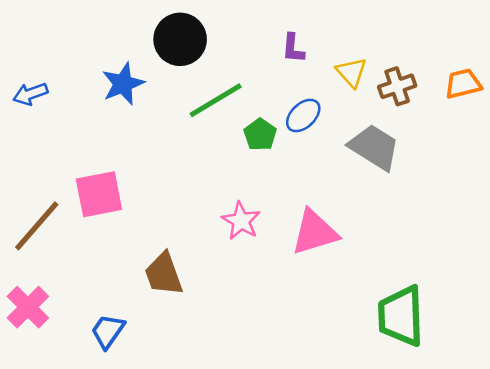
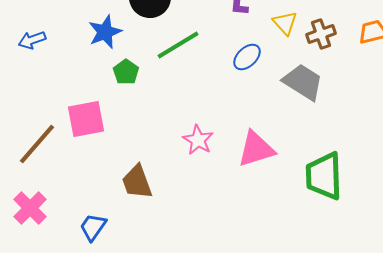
green pentagon: (260, 135) -> (126, 72), moved
green trapezoid: (401, 316) -> (324, 176), moved

